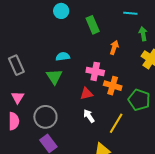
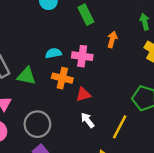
pink cross: (95, 71) -> (82, 56), moved
green triangle: (54, 77) -> (26, 76), moved, turned -42
orange cross: (113, 86) -> (62, 78), moved

